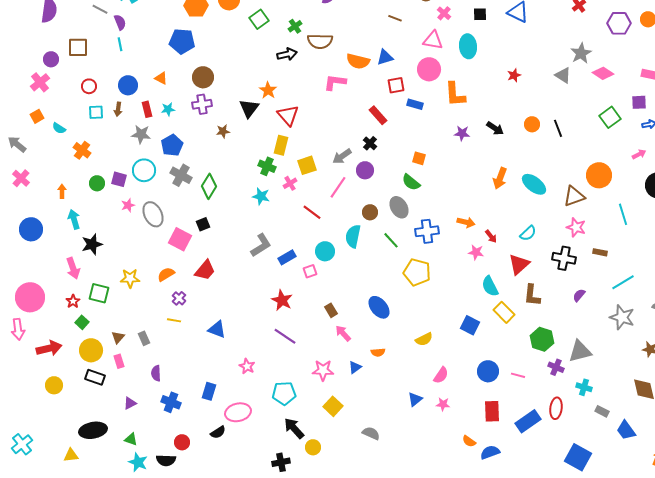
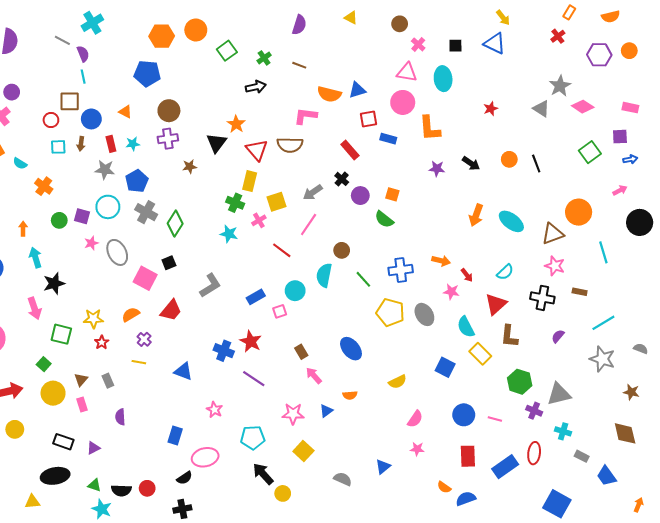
brown line: (395, 18) -> (299, 65), moved
brown semicircle: (320, 41) -> (290, 145), moved
brown square: (78, 47) -> (70, 101), moved
purple circle: (365, 170) -> (360, 196), moved
gray ellipse: (399, 207) -> (424, 314), moved
gray L-shape: (261, 245) -> (210, 286), moved
red star: (73, 301) -> (102, 342), moved
black rectangle: (95, 377) -> (63, 442), moved
blue triangle: (415, 399) -> (383, 467), moved
blue cross: (171, 402) -> (224, 351), moved
black semicircle: (166, 460) -> (121, 490), moved
black cross: (281, 462) -> (182, 509), moved

